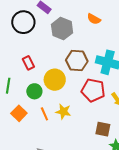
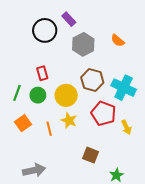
green circle: (34, 91) -> (38, 95), moved
yellow star: (63, 112) -> (69, 120), moved
brown square: (103, 129) -> (91, 155), moved

